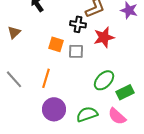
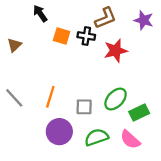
orange square: (56, 44) -> (62, 36), moved
gray square: (76, 51) -> (84, 107), moved

